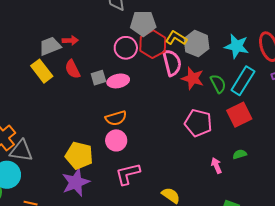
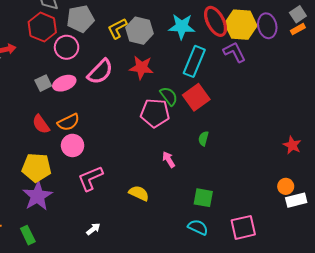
yellow L-shape: (176, 38) -> (117, 28), turned -50
red hexagon: (153, 44) -> (42, 27), moved
pink semicircle: (172, 63) -> (100, 72), moved, turned 68
red semicircle: (72, 69) -> (41, 124), moved
green semicircle: (218, 84) -> (169, 96), moved
green semicircle: (240, 154) -> (203, 139), turned -48
pink arrow: (216, 166) -> (169, 160), moved

